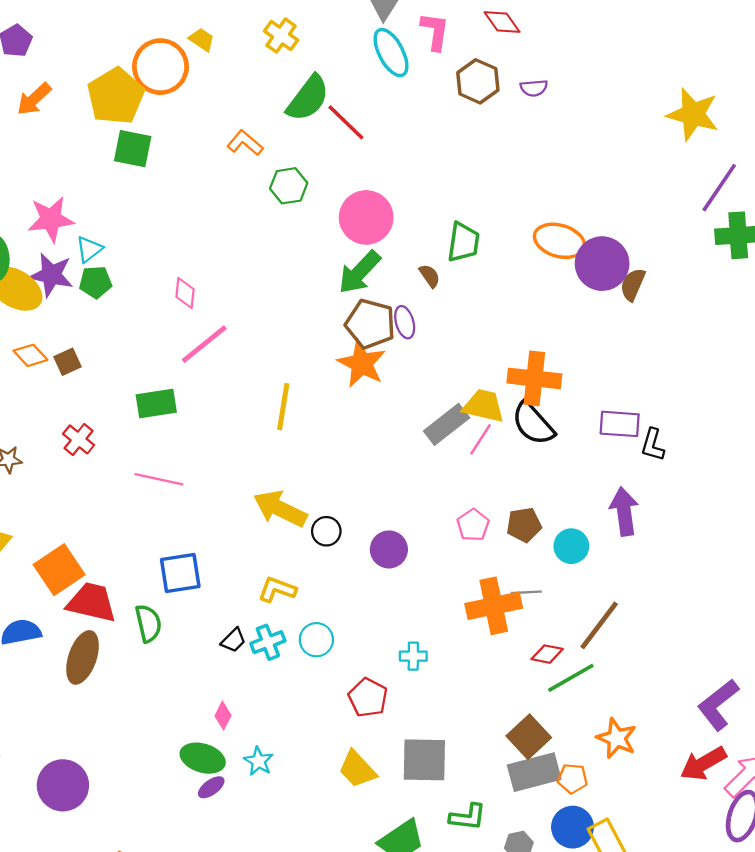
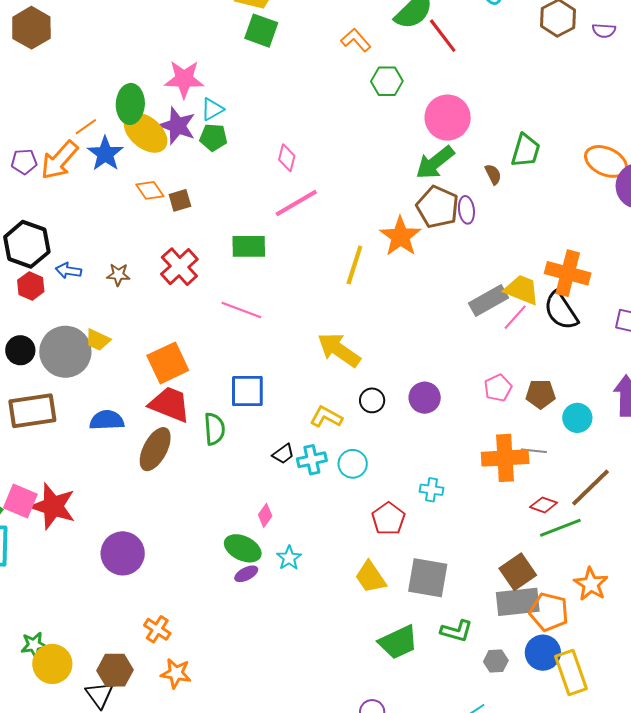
orange star: (362, 363) -> (400, 236), moved
red cross: (79, 439) -> (179, 267), size x1.4
black circle: (326, 531) -> (372, 400), moved
orange square: (59, 570) -> (168, 363), moved
orange pentagon: (572, 778) -> (549, 612), size x1.5

